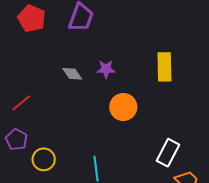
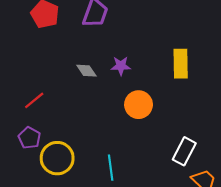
yellow circle: (44, 159) -> (57, 158), size x1.4

